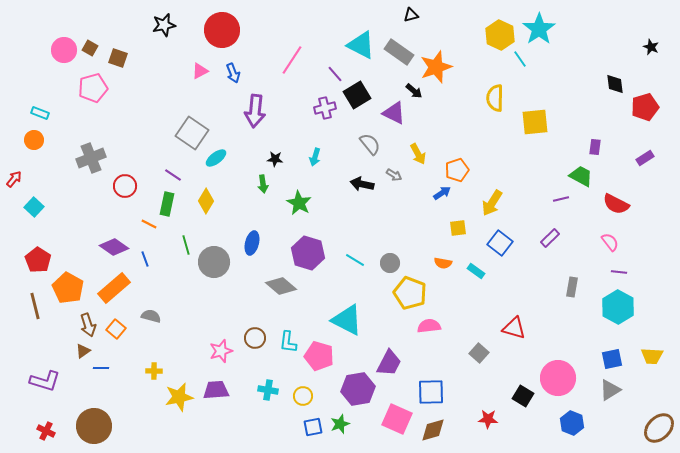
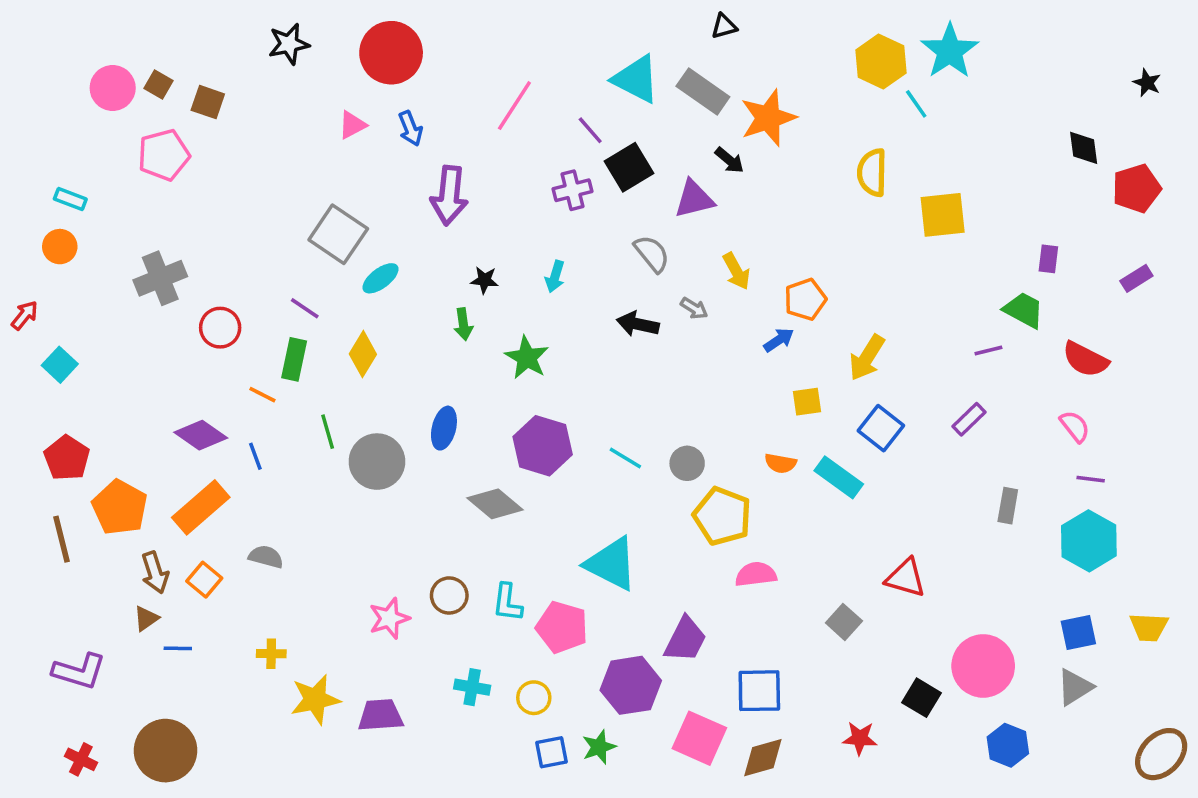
purple triangle: (394, 113) -> (694, 199), turned -40
cyan rectangle: (476, 271) -> (839, 477), size x1.5
purple trapezoid: (216, 390) -> (380, 715), moved

